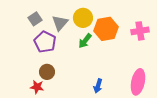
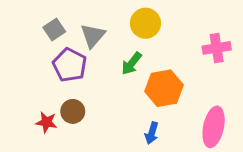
yellow circle: (83, 18) -> (145, 23), moved
orange hexagon: (106, 29) -> (164, 88), moved
red star: (37, 87) -> (46, 122), moved

